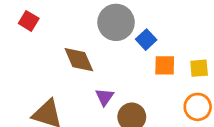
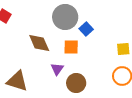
orange square: (165, 65) -> (71, 47), moved

